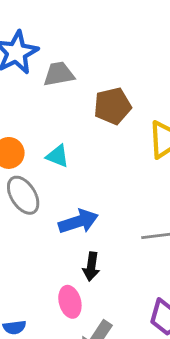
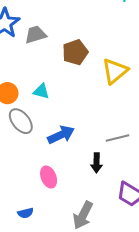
black arrow: (91, 267) -> (97, 163), moved
pink ellipse: (70, 302) -> (49, 177), moved

